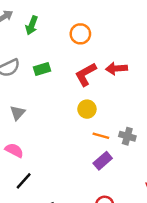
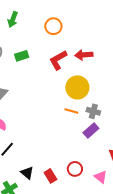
yellow circle: (87, 109) -> (77, 87), moved, size x1.5
purple rectangle: (103, 161) -> (91, 131), moved

